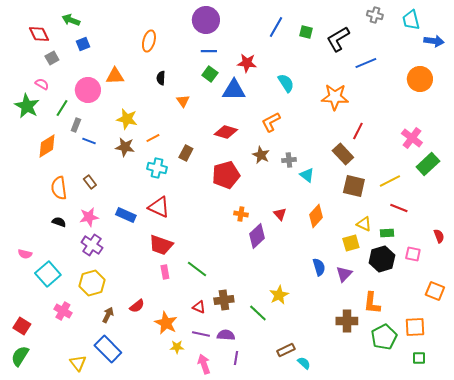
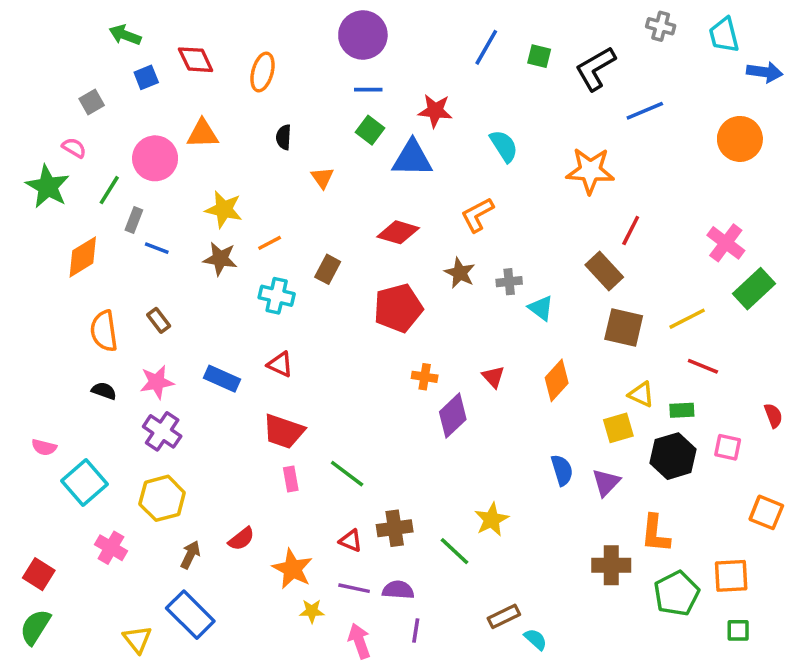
red diamond: (39, 34) -> (196, 60), moved
red triangle: (159, 207) -> (280, 364), size x0.7

